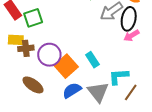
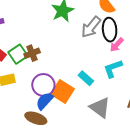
brown cross: (26, 48) -> (32, 53), moved
cyan L-shape: (119, 76) -> (113, 68), moved
blue semicircle: (72, 90) -> (45, 101), moved

